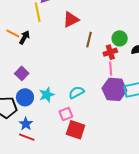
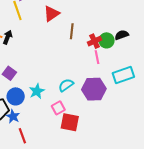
green circle: (120, 38) -> (107, 40), moved
purple hexagon: (114, 89) -> (94, 89), moved
blue star: (26, 124) -> (13, 116), moved
red line: (27, 137) -> (22, 136), turned 56

